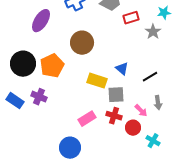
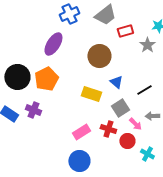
purple ellipse: (41, 21) -> (53, 44), moved
brown circle: (82, 43) -> (99, 56), moved
gray square: (116, 95) -> (120, 108), moved, turned -30
gray arrow: (158, 103) -> (152, 116), turned 96
blue circle: (70, 148) -> (79, 161), moved

